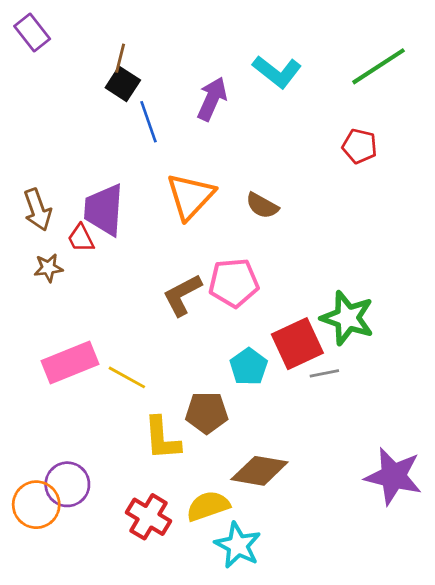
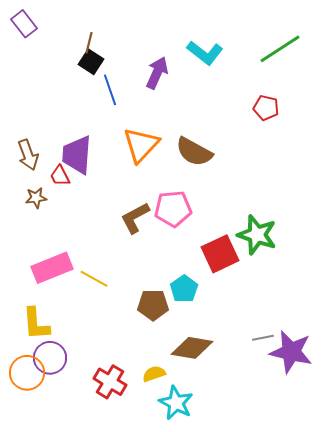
brown semicircle: (262, 206) -> (194, 152), size x1.5
cyan pentagon: (249, 367) -> (184, 289), moved
gray line: (324, 373) -> (263, 338), moved
yellow L-shape: (162, 438) -> (36, 324), moved
yellow semicircle: (208, 506) -> (154, 374), size x0.7

